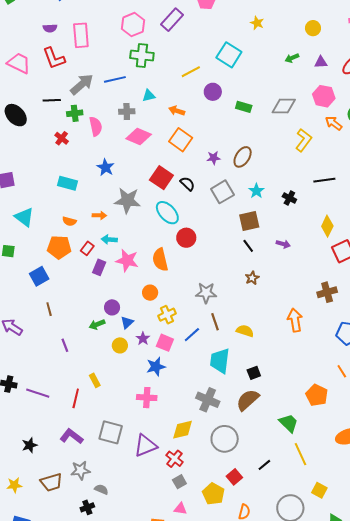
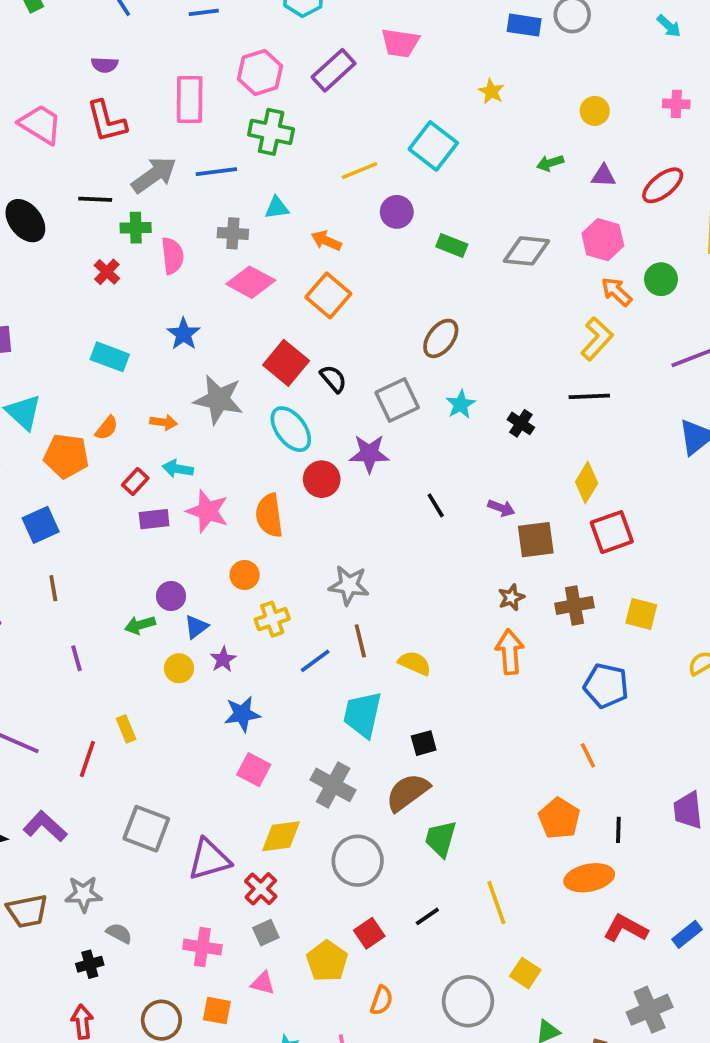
pink rectangle: (81, 35) -> (190, 99), moved
yellow L-shape: (304, 140) -> (597, 339), moved
purple star: (214, 158) -> (369, 454), moved, size x1.5
orange semicircle: (69, 221) -> (107, 428), turned -72
brown square: (249, 221) -> (536, 540), moved
orange pentagon: (59, 247) -> (66, 456), moved
purple rectangle: (99, 267) -> (154, 519), turned 56
brown star: (252, 278) -> (511, 597), moved
pink square: (165, 343) -> (254, 770), moved
orange pentagon: (317, 395) -> (559, 818), moved
pink cross: (147, 398) -> (202, 947), moved
green trapezoid: (289, 423) -> (441, 839), moved, turned -125
purple L-shape: (72, 436) -> (45, 826), moved

